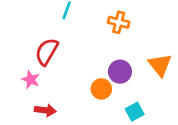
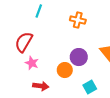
pink star: (31, 80) -> (32, 63), moved
red arrow: (45, 110) -> (41, 86), moved

